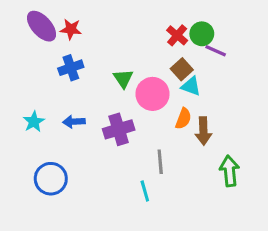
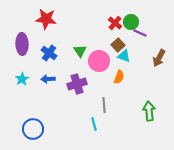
purple ellipse: (42, 26) -> (22, 44), moved, turned 40
red star: (71, 29) -> (46, 19), size x1.5
blue cross: (71, 68) -> (49, 53), moved, turned -35
brown arrow: (203, 131) -> (159, 58), moved, turned 30
blue circle: (51, 179) -> (33, 129), moved

